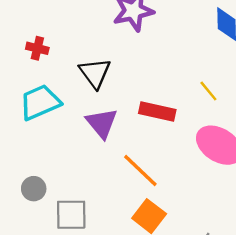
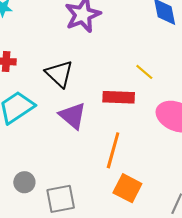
yellow line: (208, 91) -> (144, 72), moved
orange line: (140, 170) -> (113, 150), turned 72

